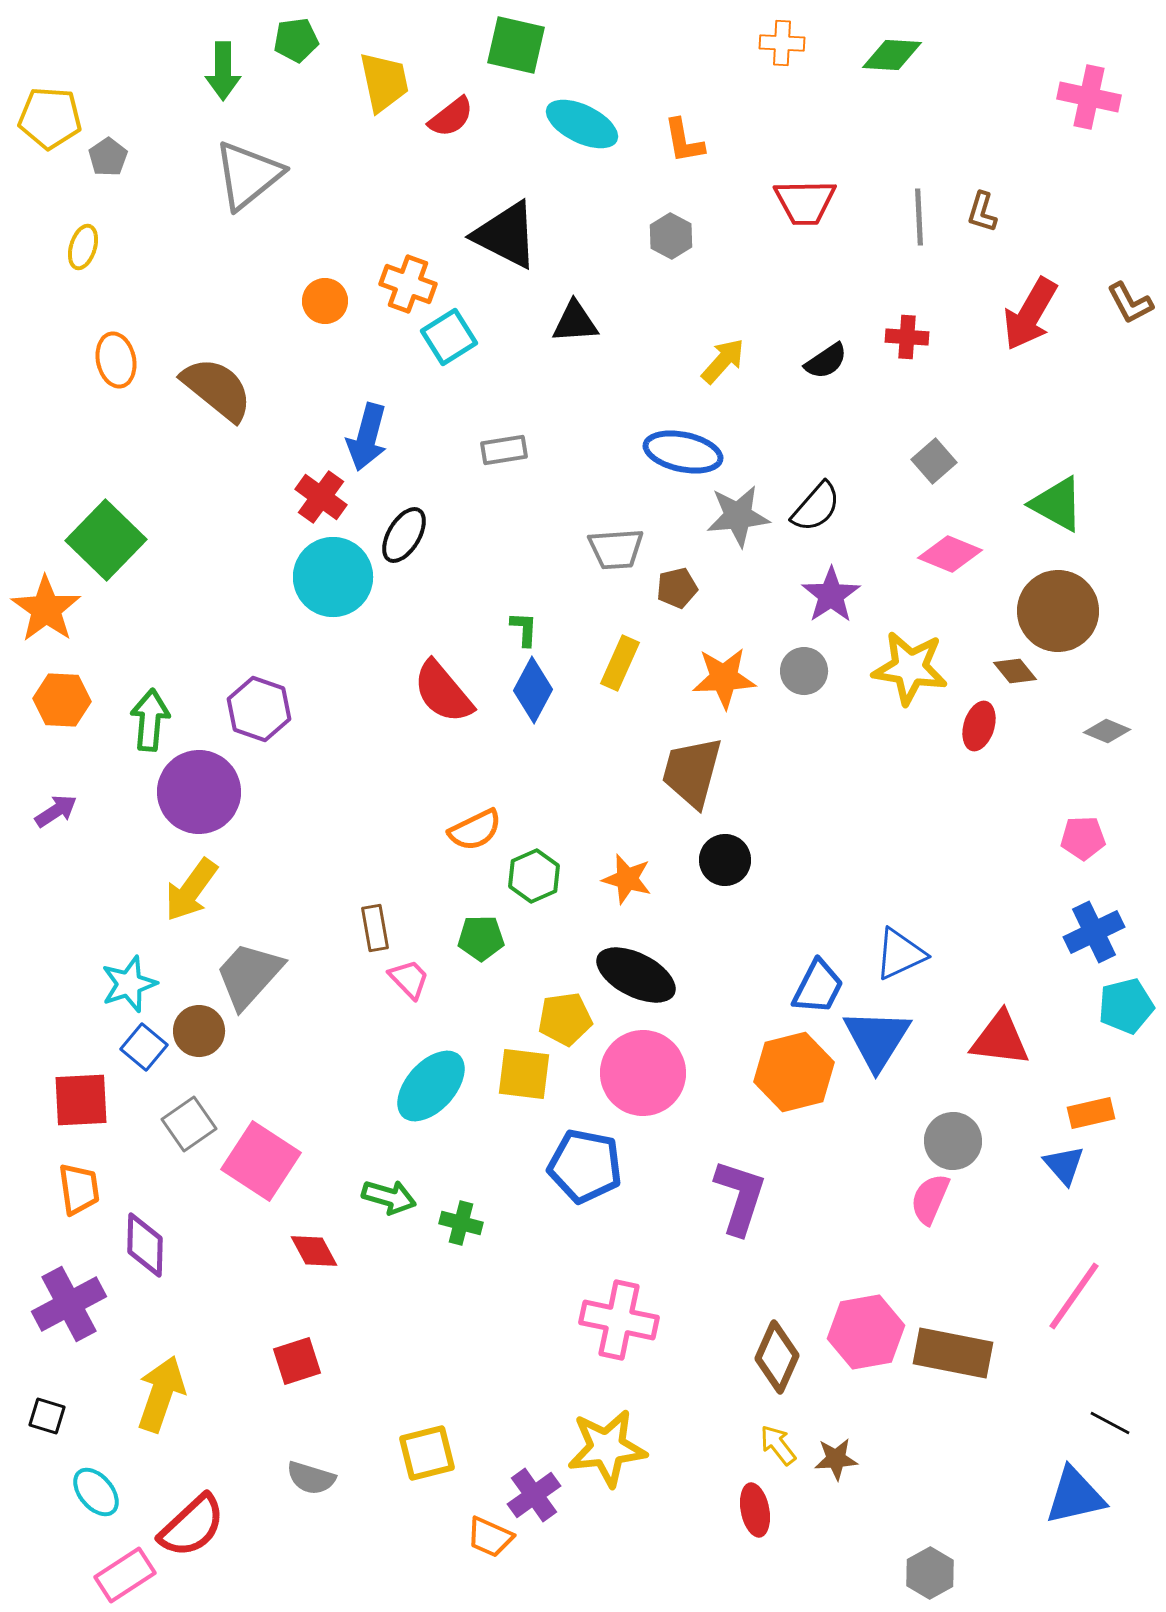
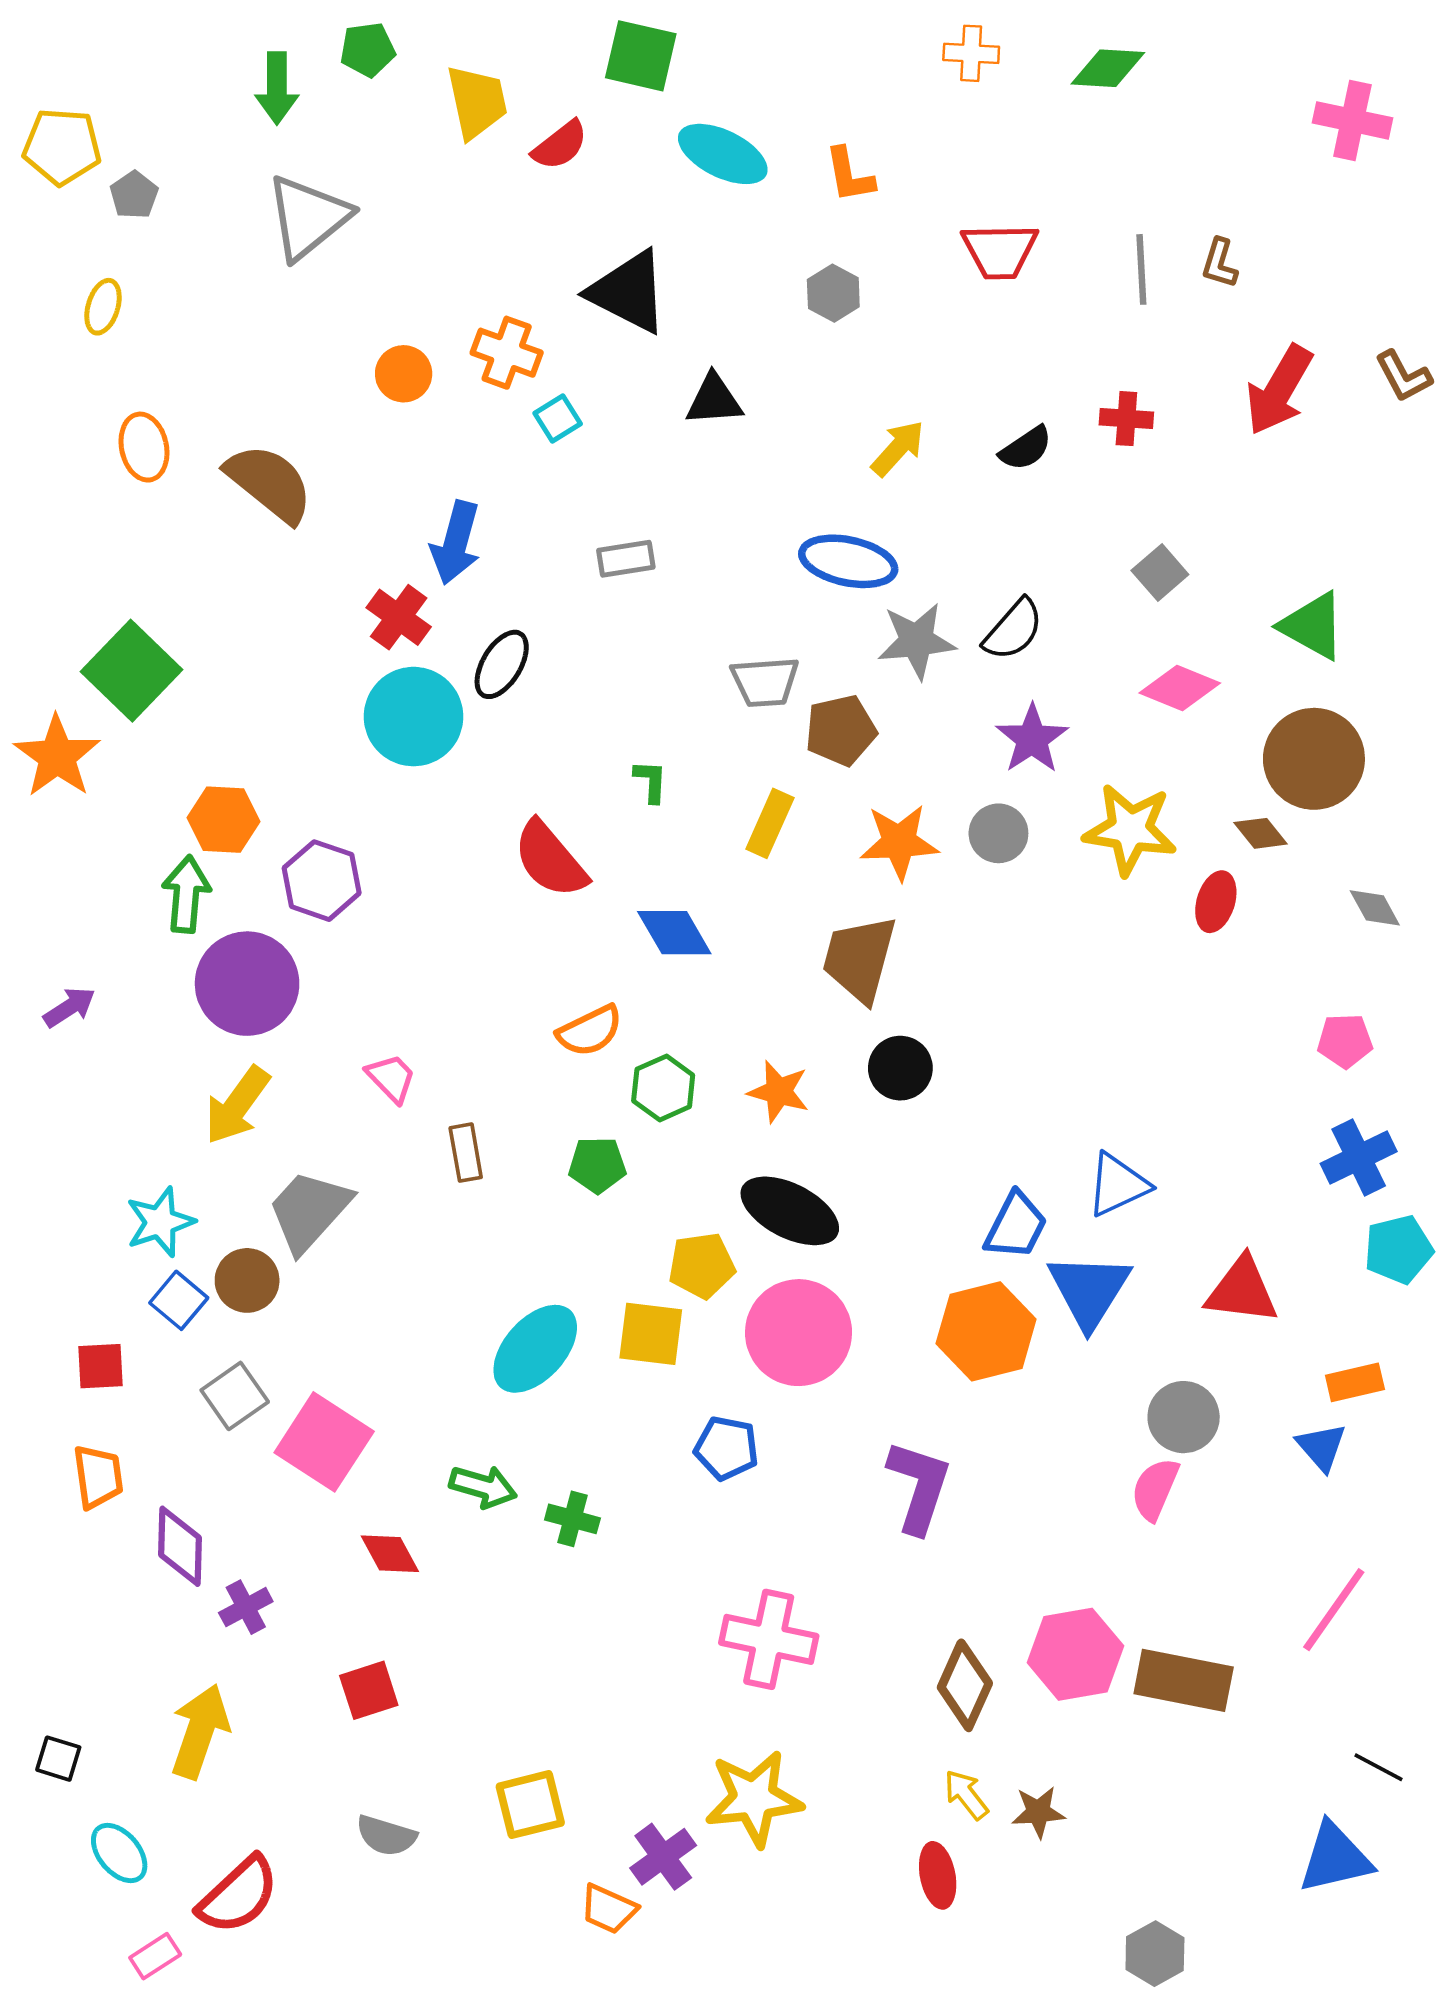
cyan square: (449, 337) -> (558, 419), size x0.7
brown pentagon: (677, 588) -> (841, 730), size x1.4
blue diamond: (533, 690) -> (674, 933), moved, turned -58
orange hexagon: (62, 700) -> (223, 820), moved
gray diamond: (1107, 731) -> (1375, 908), turned 39
pink trapezoid: (409, 979) -> (391, 1078), moved
red square: (81, 1100) -> (101, 1366), size x0.7
blue pentagon: (585, 1166) -> (726, 1448), size x0.7
purple cross: (69, 1304) -> (246, 1607), moved, size x0.6
pink rectangle: (125, 1575) -> (155, 1956), size x0.7

